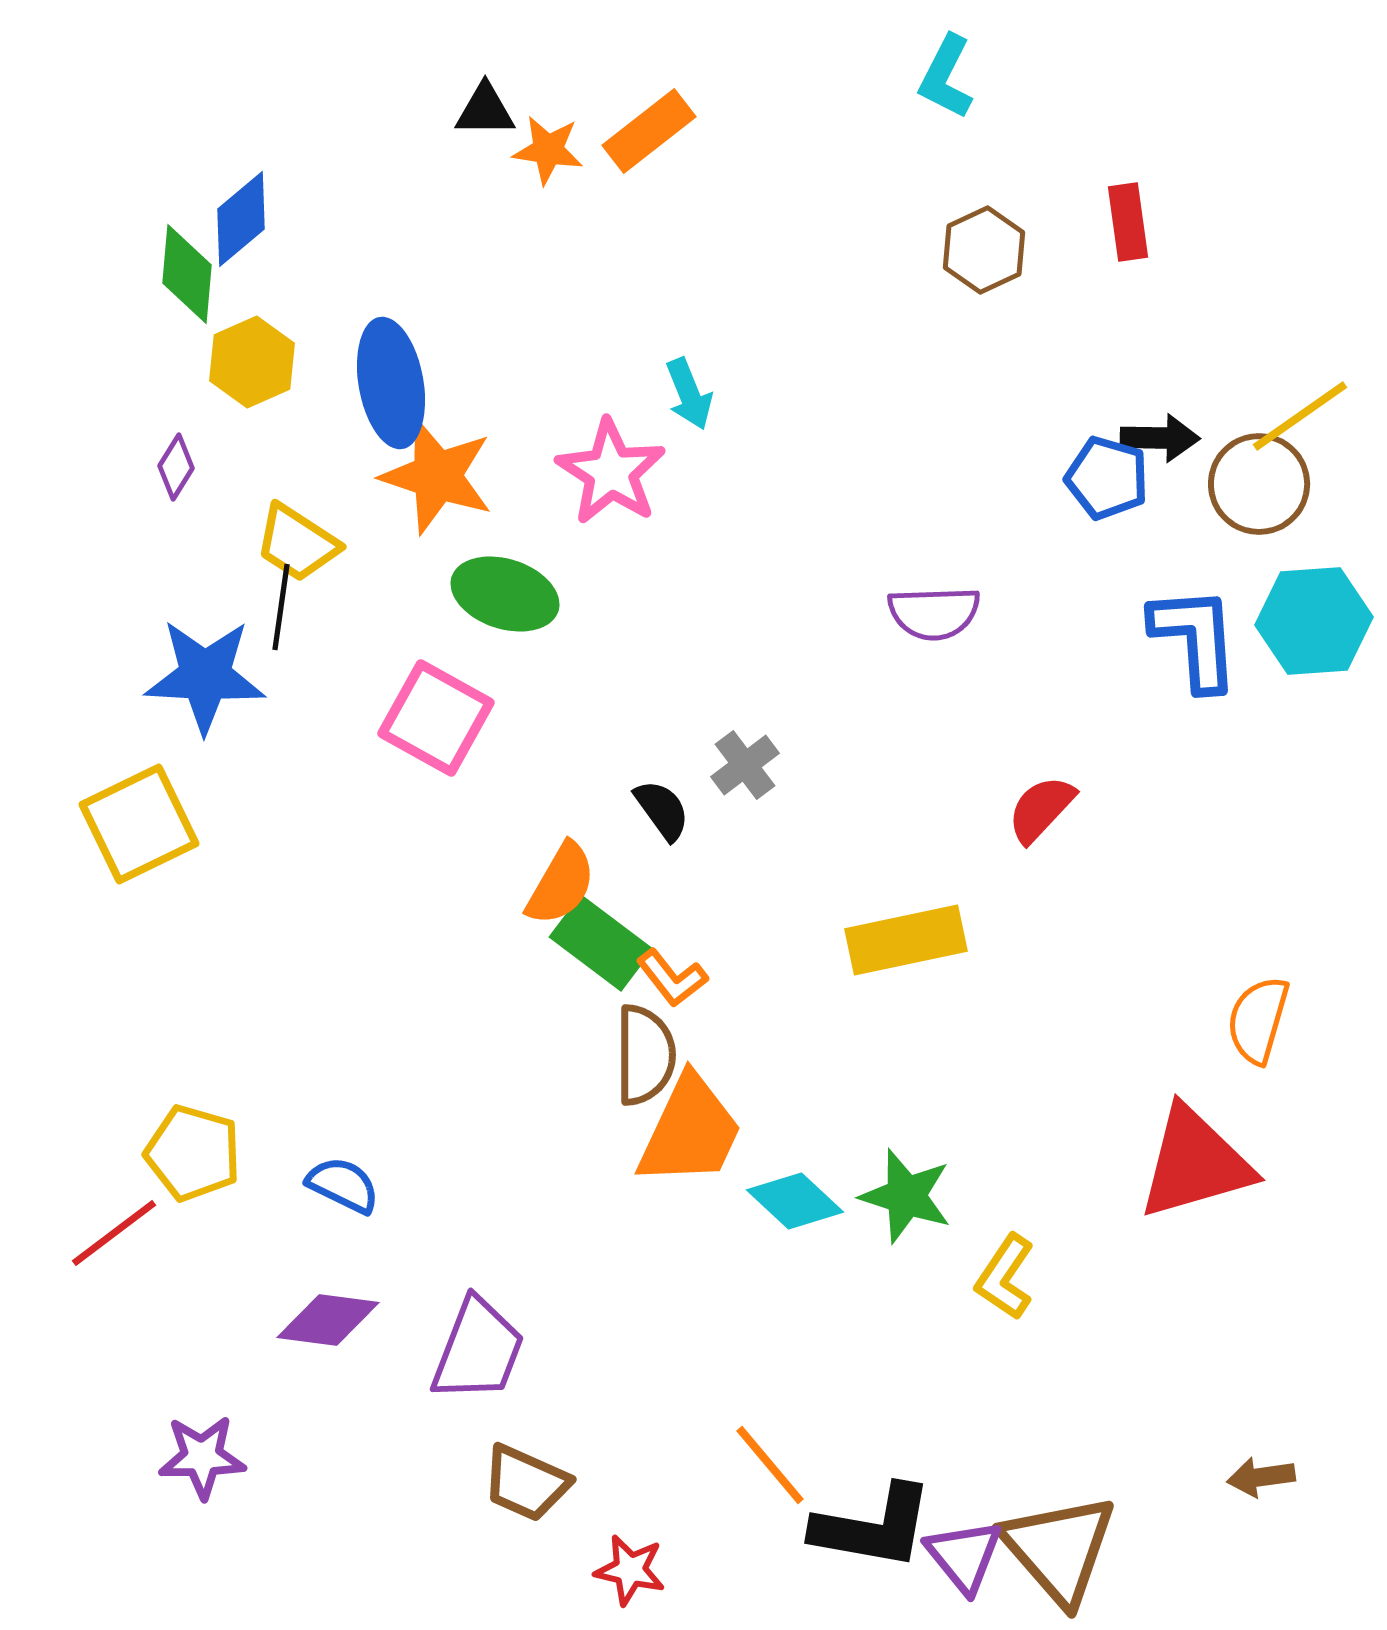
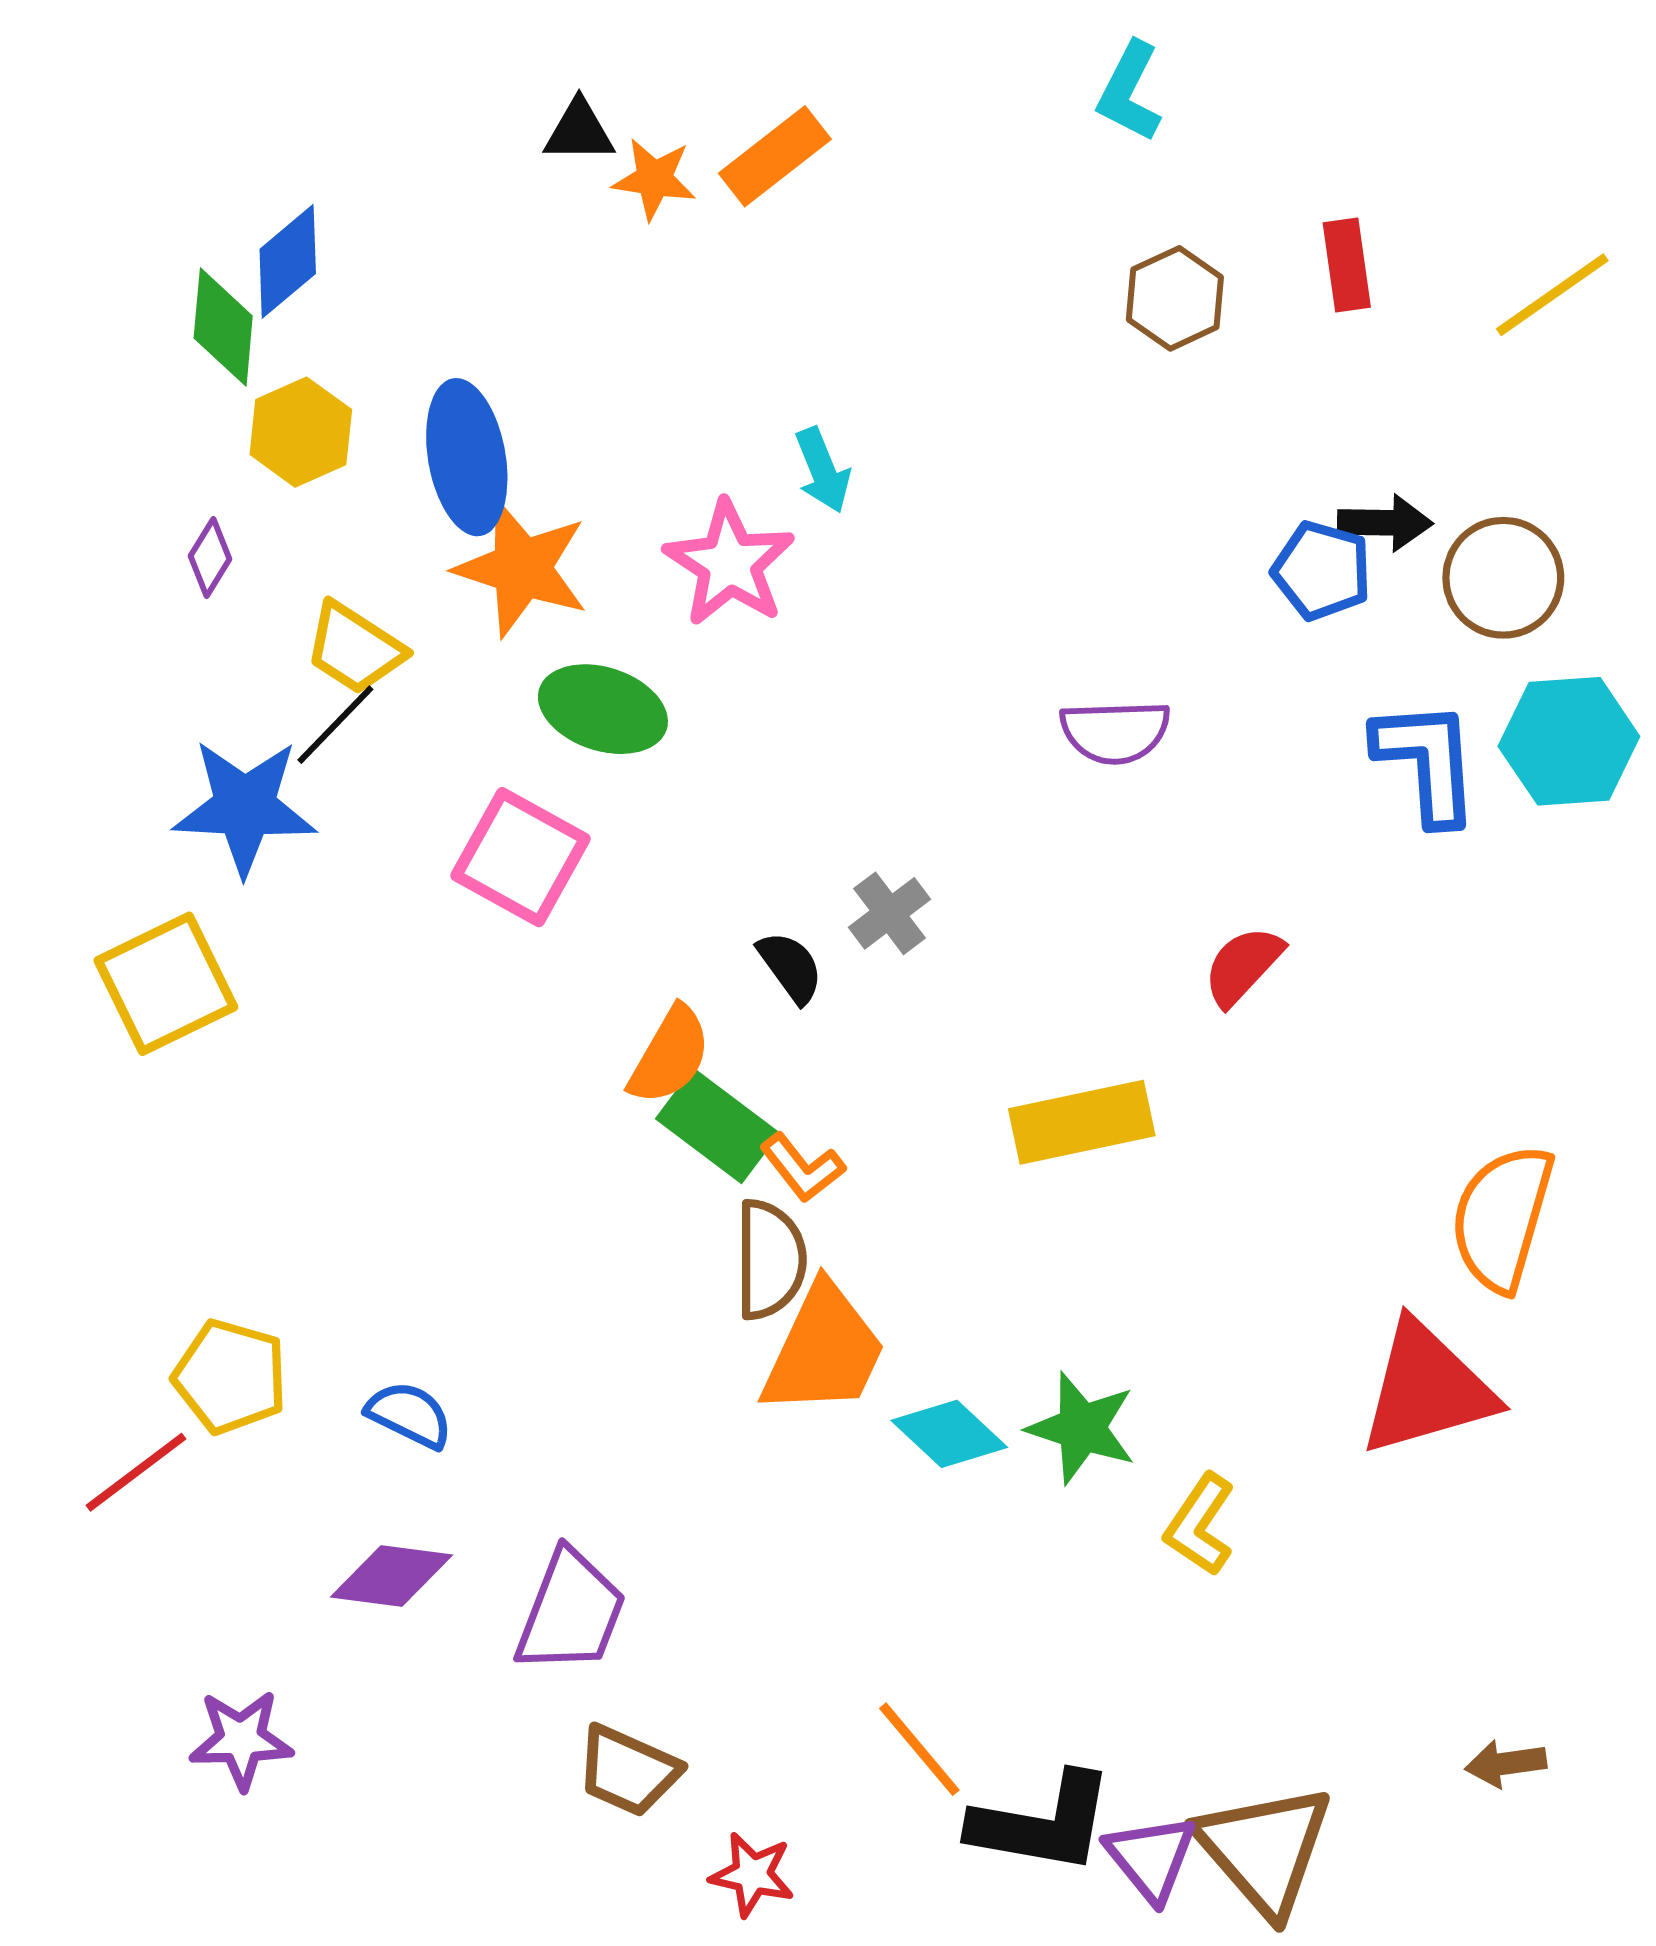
yellow line: (1300, 416) -> (1552, 295), moved
black line: (281, 607) -> (335, 725), turned 36
orange semicircle: (1258, 1020) -> (1502, 1218), size x1.4

